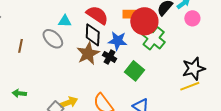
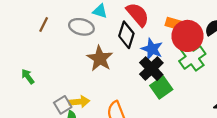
gray ellipse: (53, 39) -> (81, 27), turned -45
brown star: (88, 54) -> (100, 58), moved, turned -30
black cross: (110, 57) -> (151, 69), moved, size x1.5
green arrow: (19, 93) -> (28, 76), turned 32

